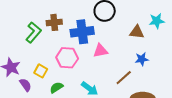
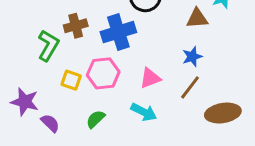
pink triangle: (100, 51) -> (150, 78), moved
blue star: (142, 59) -> (192, 57), moved
yellow square: (41, 71) -> (71, 80), moved

